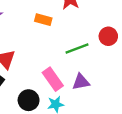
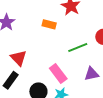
purple triangle: (81, 82) -> (92, 74), moved

